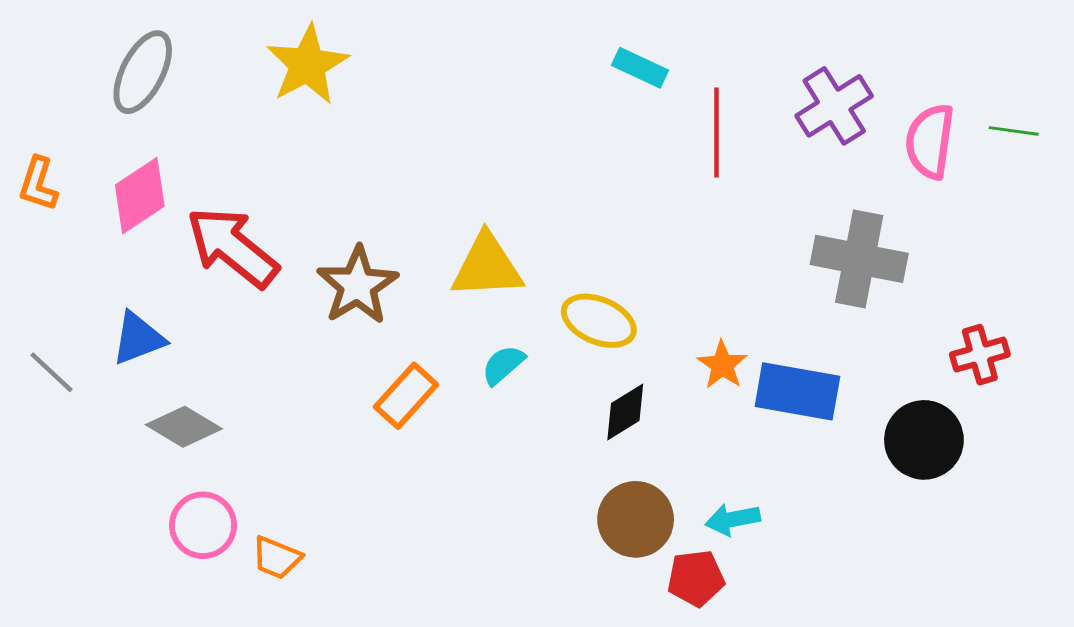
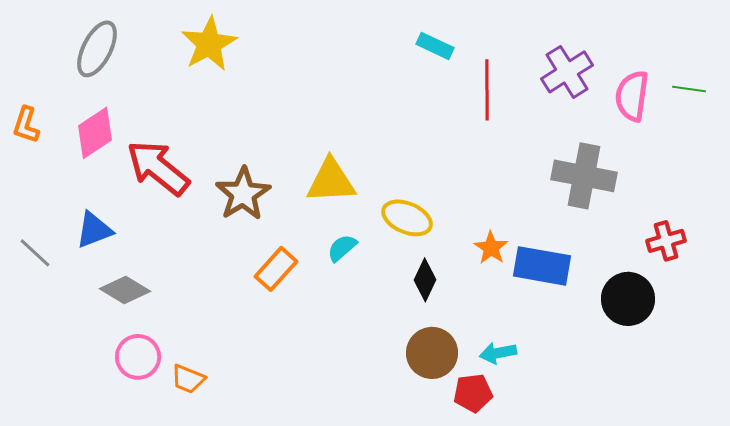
black diamond: (625, 412) -> (425, 280), turned -33

